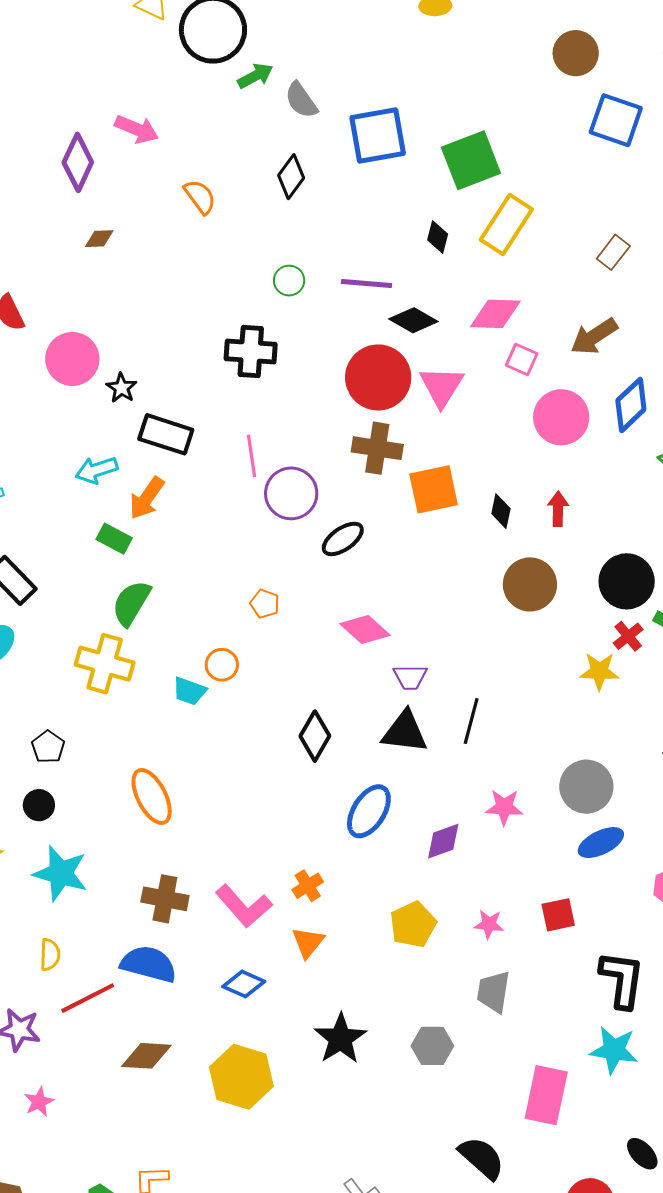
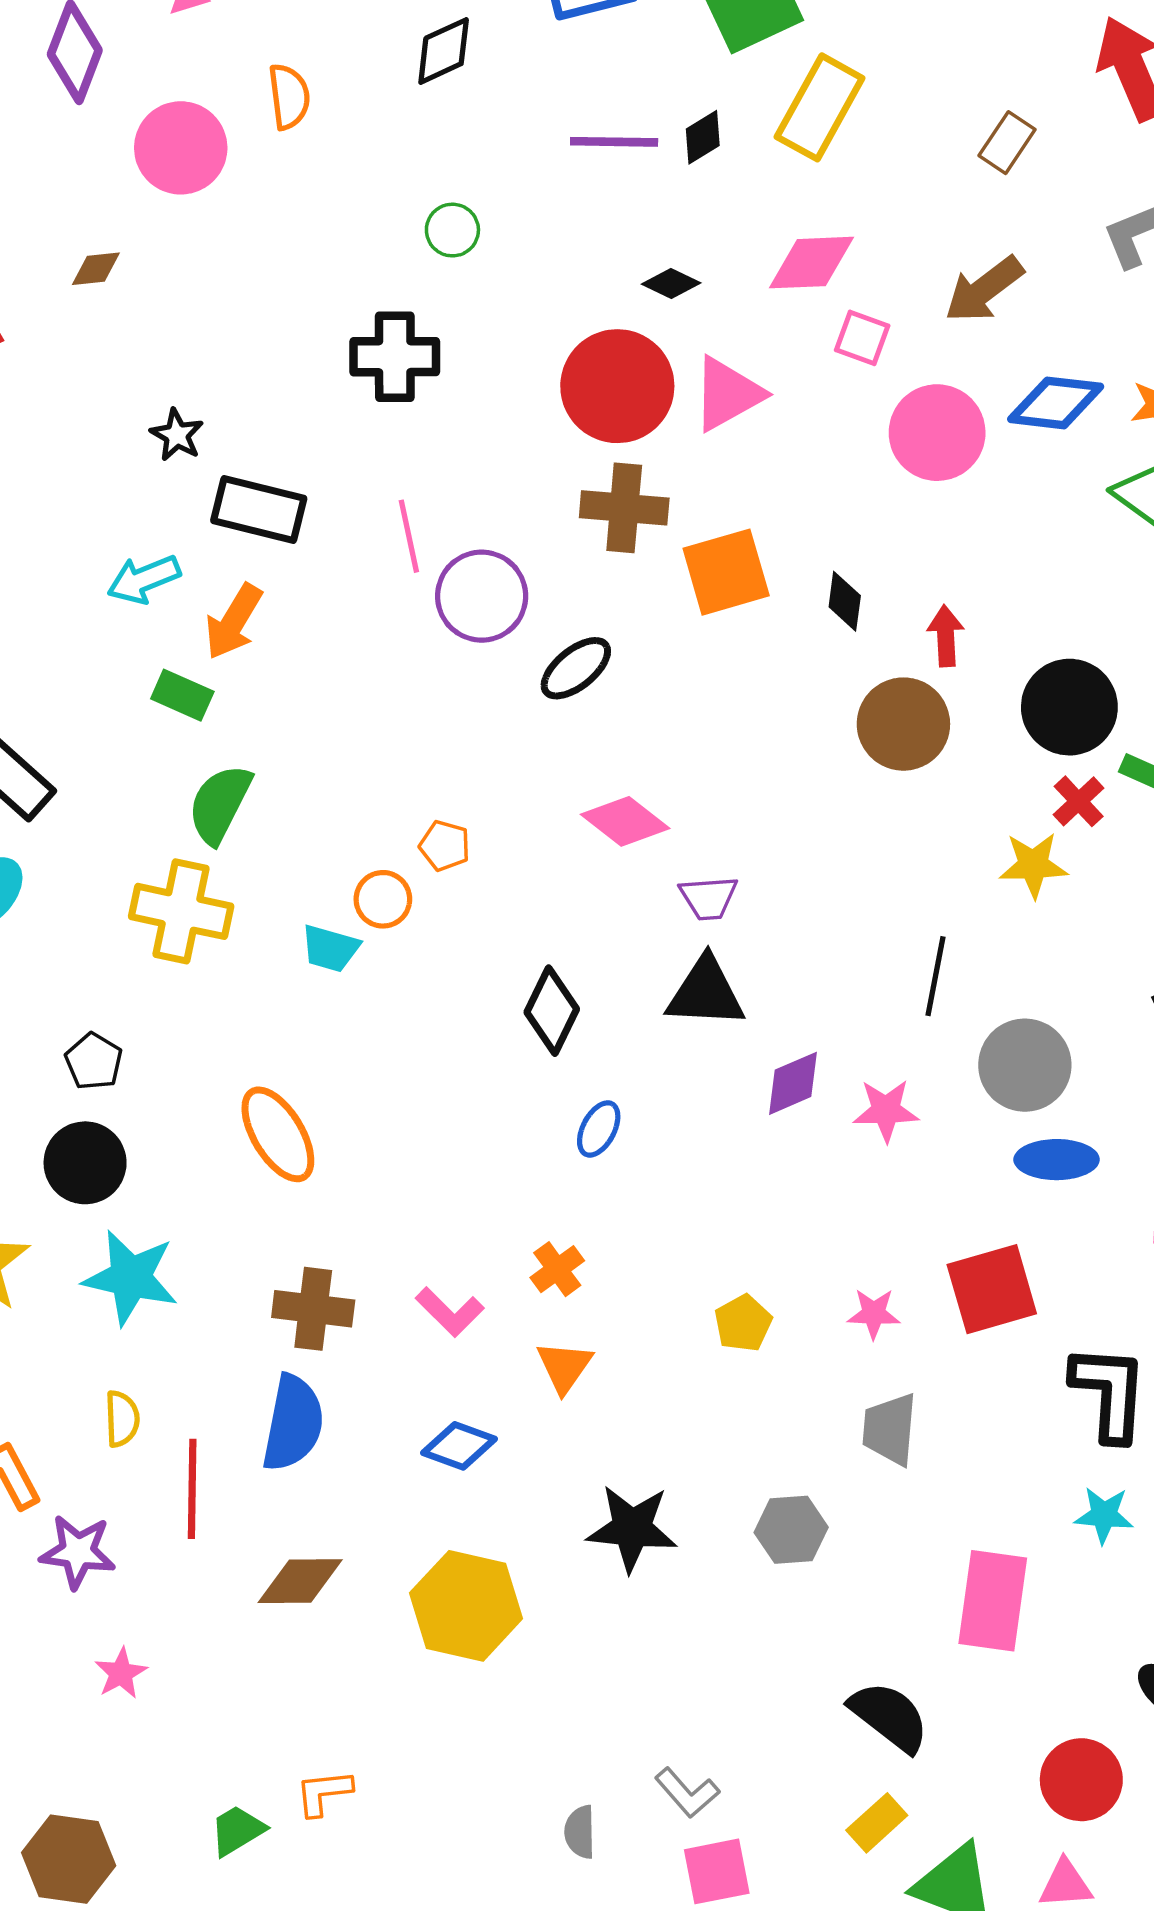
black diamond: (291, 177) -> (444, 51), turned 33
orange semicircle: (200, 197) -> (289, 97), turned 33
black diamond: (438, 237) -> (703, 137), turned 48
brown diamond: (99, 239) -> (96, 269), moved
purple line: (367, 284) -> (614, 142), moved
black diamond: (413, 320) -> (671, 283), size x0.7
pink circle: (72, 359) -> (181, 148), moved
pink triangle: (442, 386) -> (727, 394), turned 33
blue diamond: (631, 405) -> (1056, 403), turned 54
red arrow: (558, 509) -> (946, 636), moved
orange pentagon: (265, 604) -> (445, 846), moved
black line: (471, 721) -> (936, 976), moved
black circle: (39, 805) -> (85, 1163), size x1.5
blue ellipse: (369, 811) -> (599, 1129), moved, size x0.6
purple diamond: (443, 841) -> (793, 1083), moved
blue ellipse: (601, 843) -> (1057, 1160), turned 30
pink L-shape: (244, 906) -> (450, 1312), size x0.7
red square: (558, 915) -> (992, 1289), size x1.5
yellow pentagon: (413, 924) -> (743, 1323), size x0.7
blue semicircle: (149, 964) -> (293, 1423), turned 90
red line: (88, 998) -> (192, 1489), turned -58
black star: (340, 1039) -> (632, 1528), turned -30
cyan star: (614, 1050) -> (1104, 1515), size x0.7

